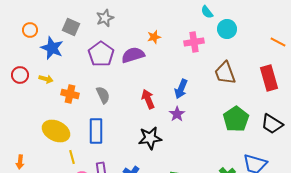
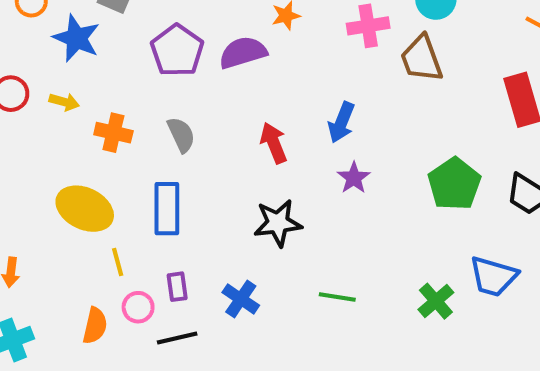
brown trapezoid: (225, 73) -> (421, 59), moved
purple star: (177, 114) -> (354, 178), moved

